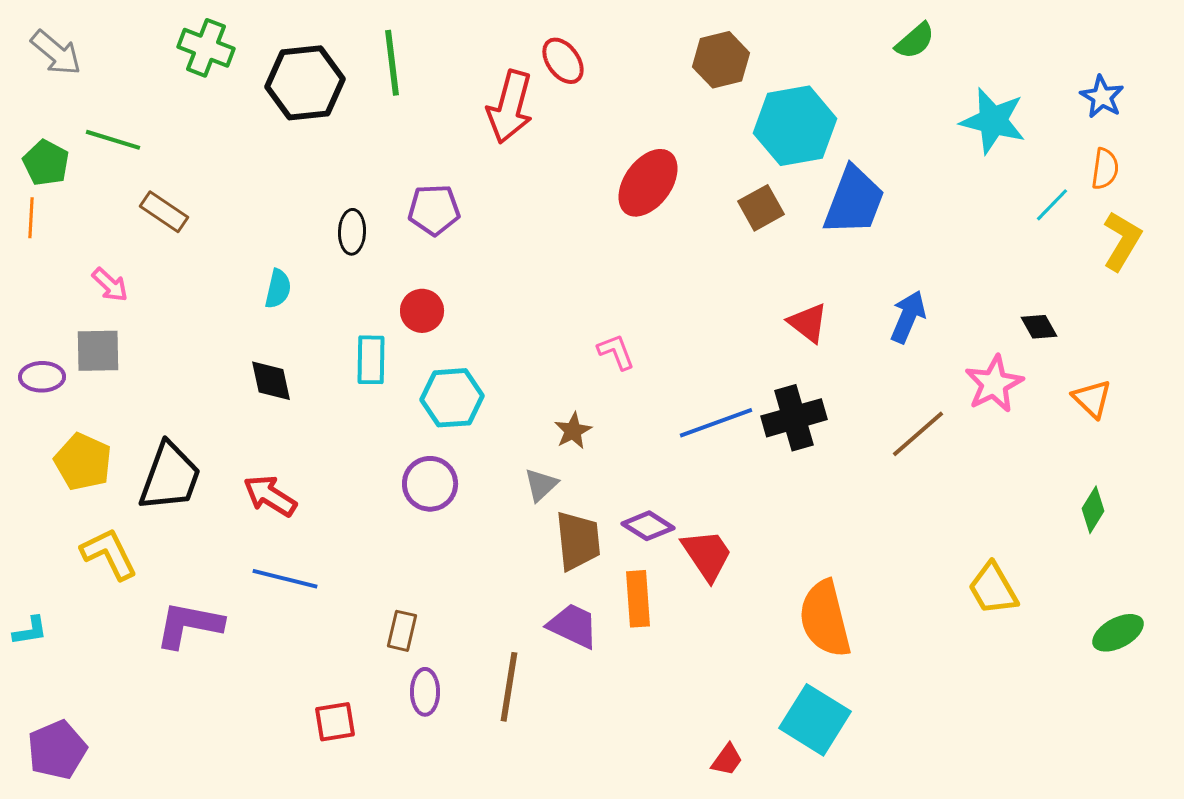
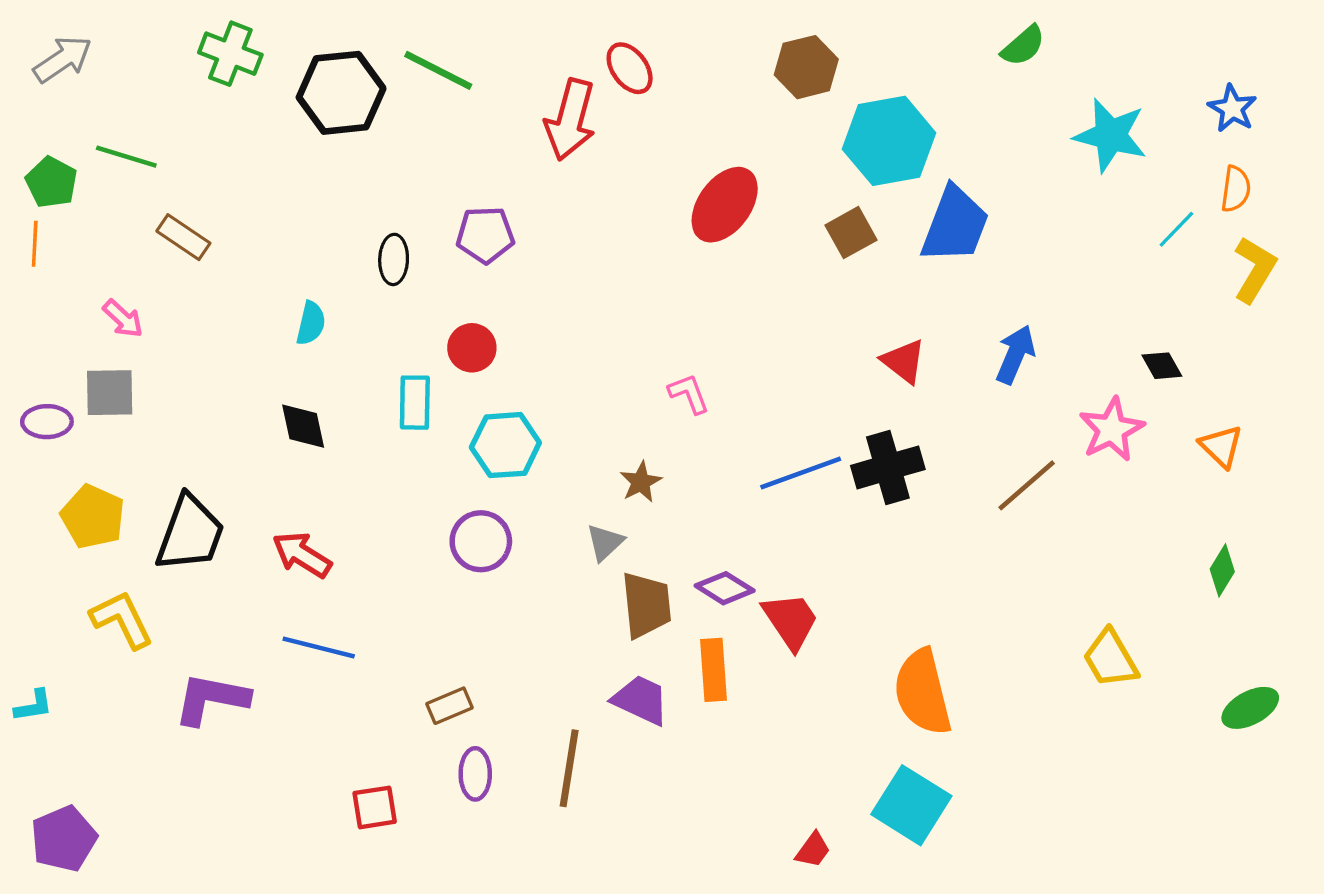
gray arrow: (56, 53) -> (63, 59), turned -74
green line: (392, 63) -> (438, 70), turned -56
brown rectangle: (402, 631) -> (450, 706), turned 54

